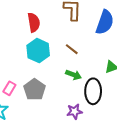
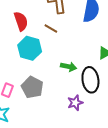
brown line: (72, 49) -> (51, 28), moved

